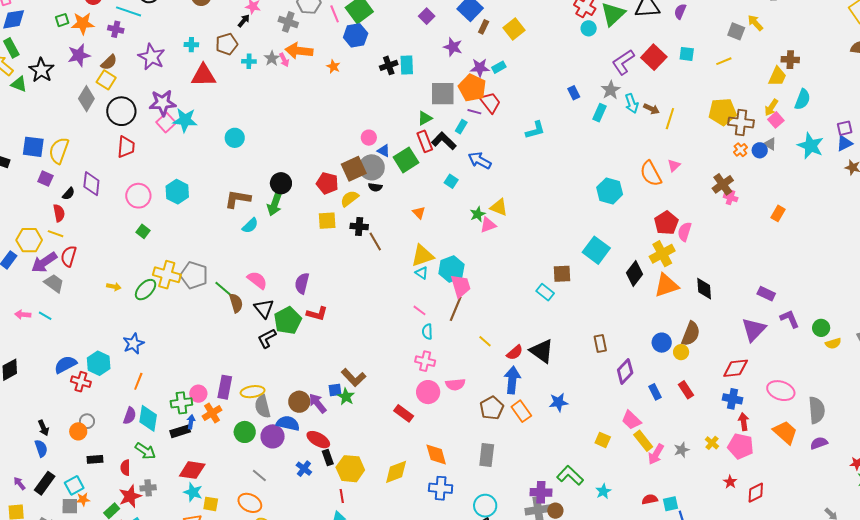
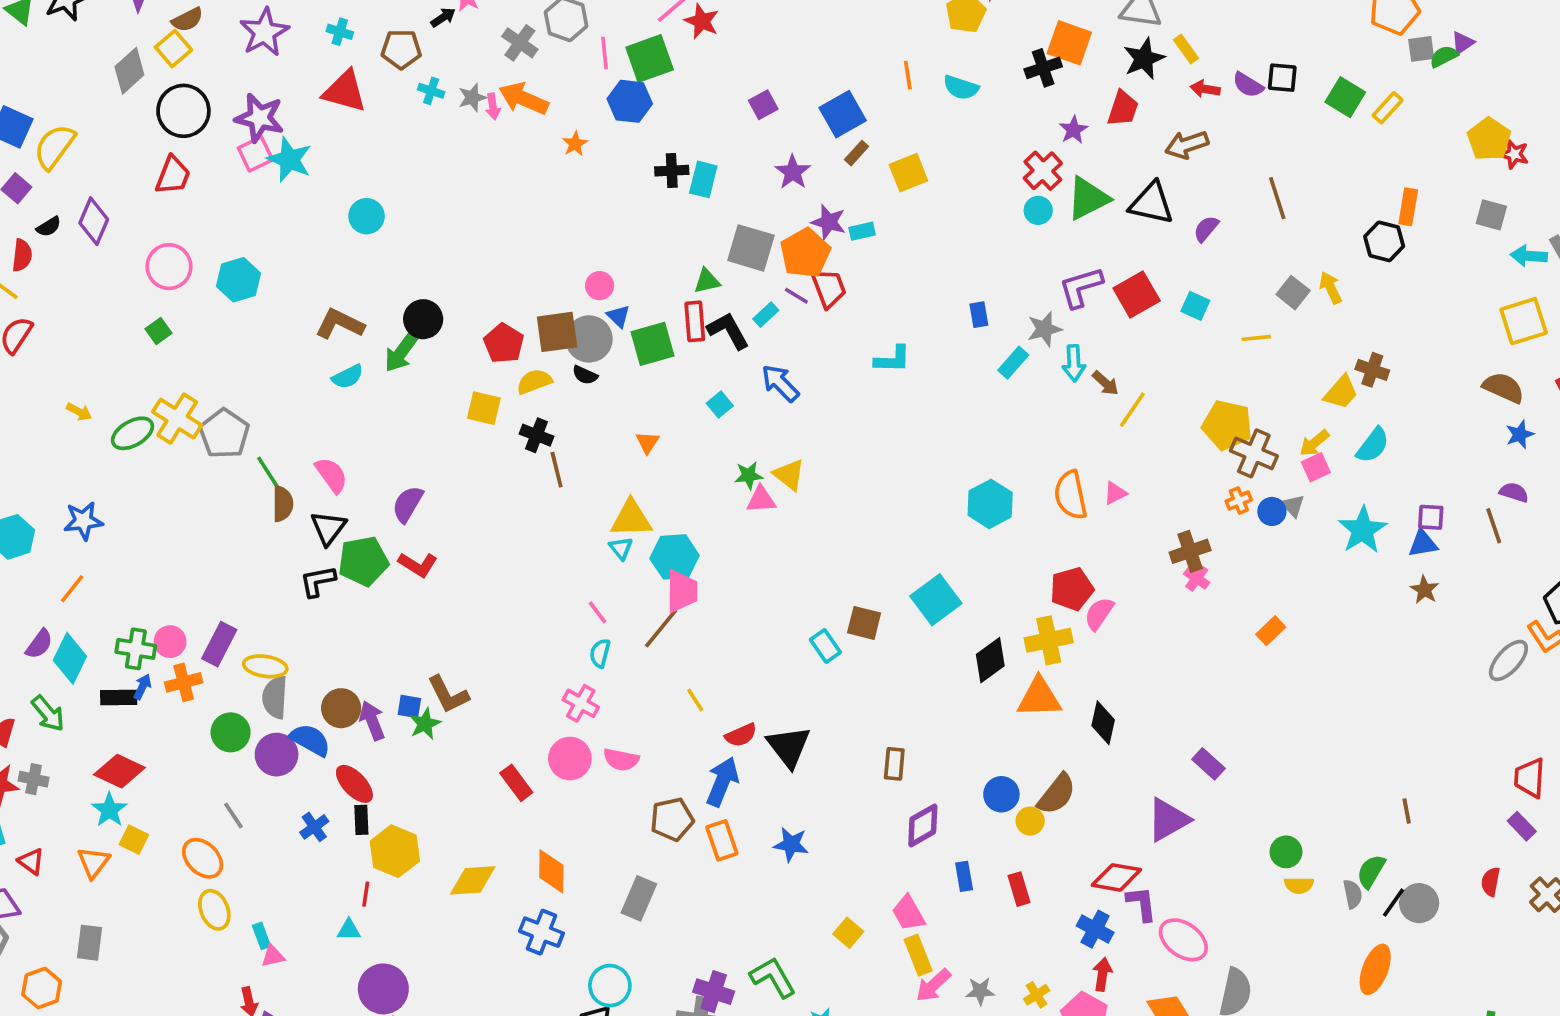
purple L-shape: (790, 319) -> (1142, 904), moved

